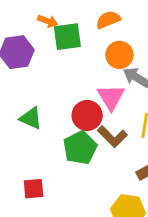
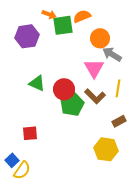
orange semicircle: (108, 20) -> (82, 16), moved
red circle: (87, 115) -> (64, 89), moved
red square: (34, 189) -> (30, 133), moved

